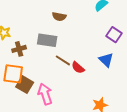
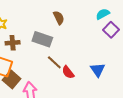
brown semicircle: (59, 17) -> (59, 18), turned -136
purple square: (114, 35) -> (111, 30), moved

